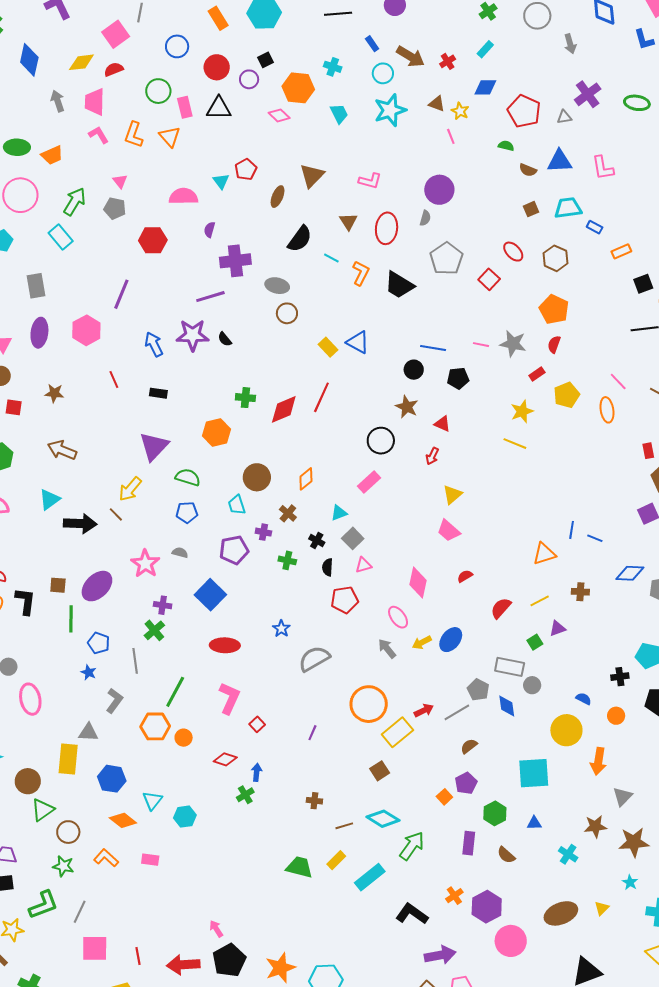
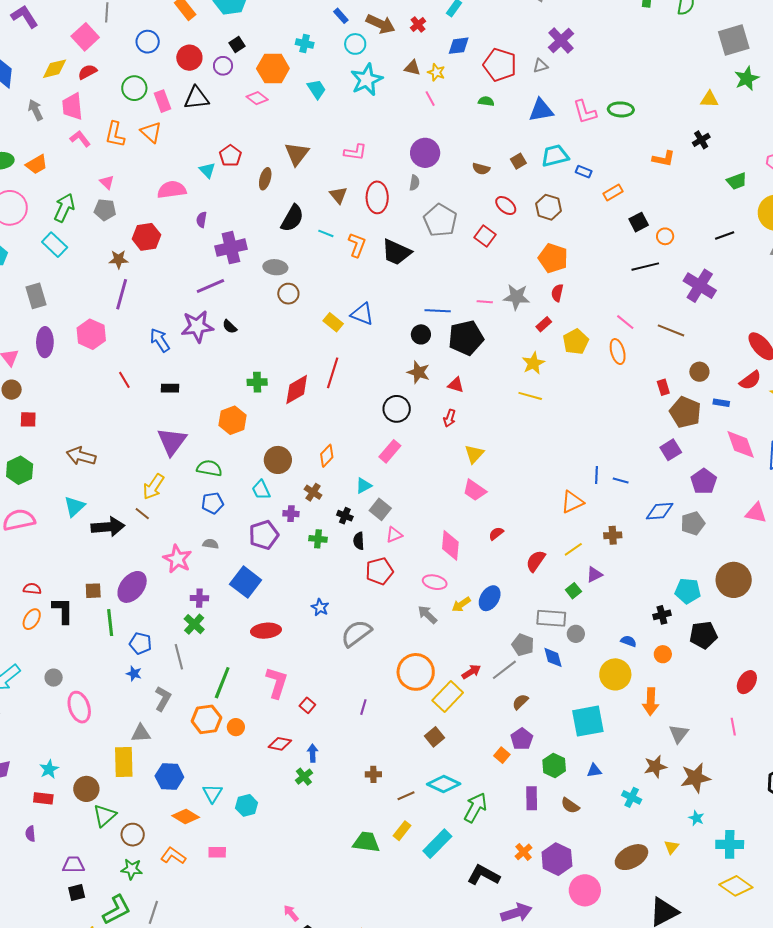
green ellipse: (637, 103) -> (621, 109), moved
brown semicircle: (528, 170) -> (481, 169), moved
black pentagon: (458, 378) -> (466, 338), size x1.6
brown star: (54, 393) -> (118, 259), moved
pink ellipse: (398, 617) -> (435, 582), turned -35

